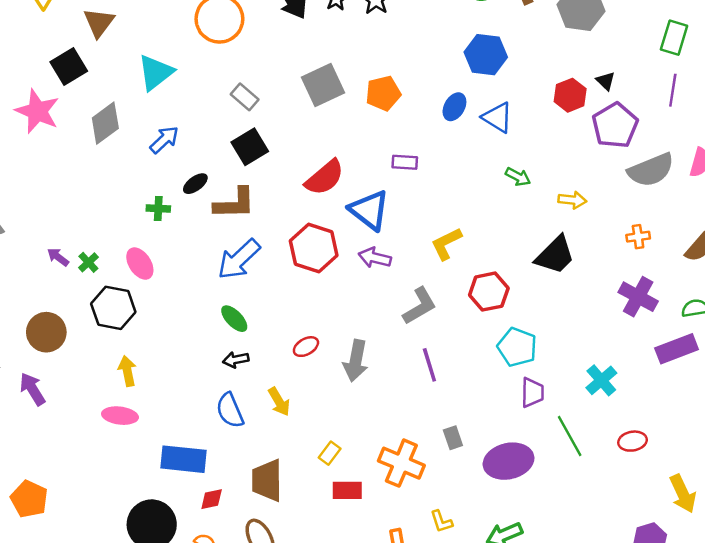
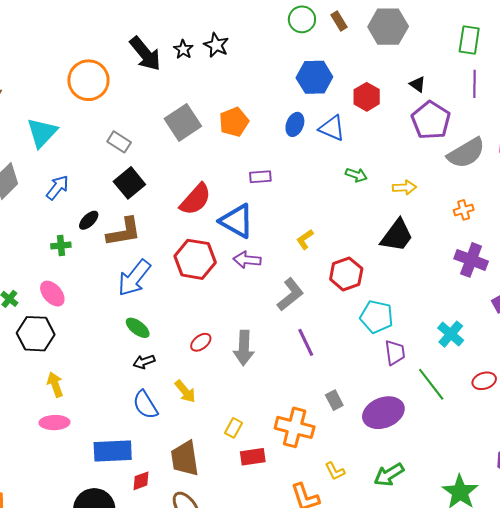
red hexagon: (570, 95) -> (367, 97), moved
yellow L-shape: (446, 244) -> (305, 239), size x0.7

